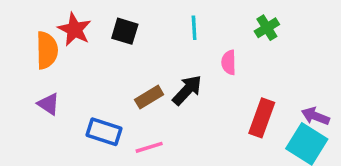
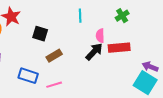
black square: (125, 31) -> (40, 34), moved
black arrow: (187, 90) -> (94, 52), moved
red rectangle: (262, 118) -> (119, 48), moved, turned 65

